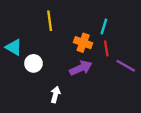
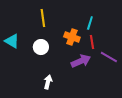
white circle: (33, 63) -> (41, 47), moved
purple arrow: (81, 68) -> (81, 61), moved

